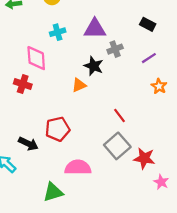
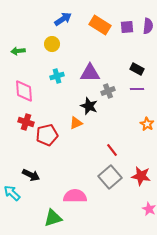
pink diamond: (36, 58) -> (24, 91), moved
purple line: (149, 58) -> (137, 89), moved, turned 32
red pentagon: (58, 129) -> (47, 135), moved
red star: (144, 158) -> (141, 176), moved

